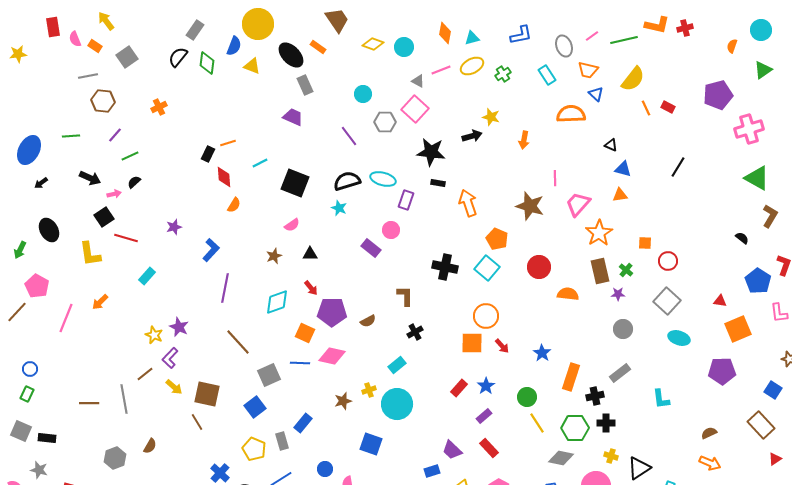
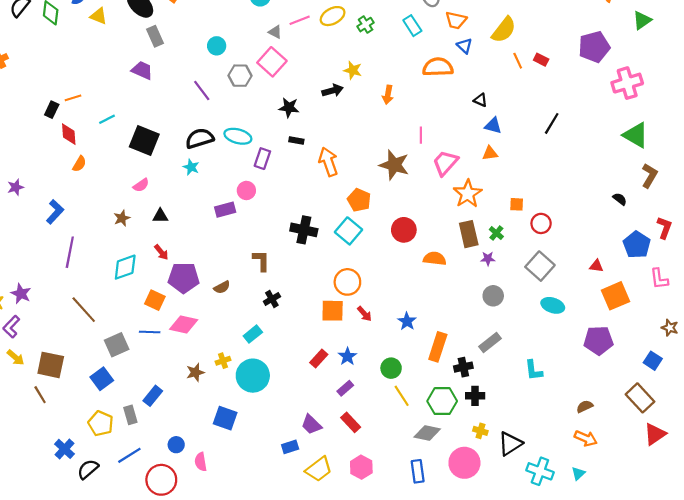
black star: (431, 152) -> (289, 108), size x0.7
purple rectangle: (371, 248) -> (225, 210), turned -54
red triangle: (775, 459) -> (655, 434), size x1.6

